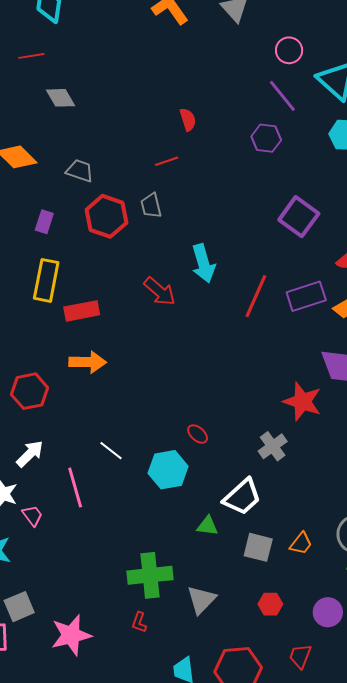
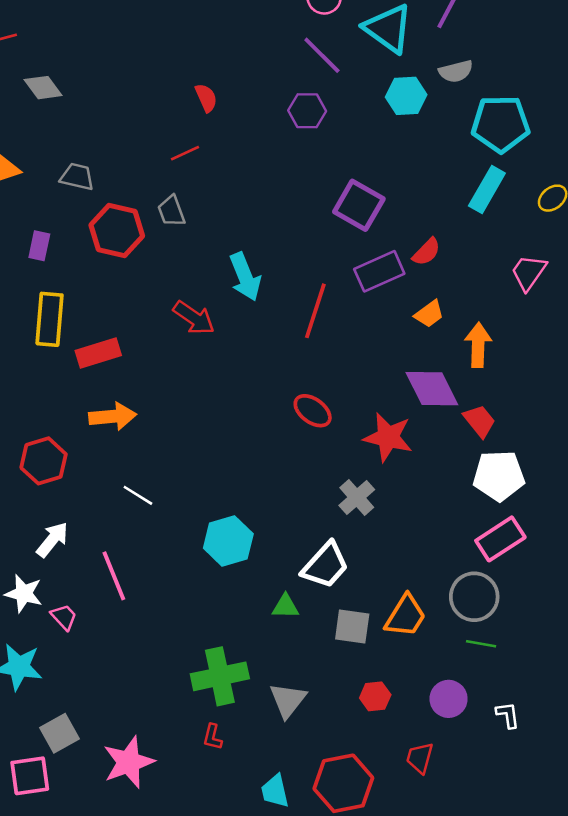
purple rectangle: (306, 296) -> (379, 271), moved
red ellipse: (198, 434) -> (313, 411), moved, size x1.4
white line: (111, 451) -> (138, 495), moved
orange trapezoid: (301, 543) -> (406, 616), size x1.5

